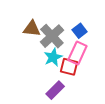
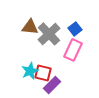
cyan star: (53, 57) -> (30, 71), moved
red square: (69, 67) -> (43, 73), moved

